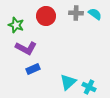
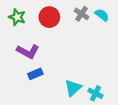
gray cross: (76, 13) -> (82, 14), turned 32
green star: (16, 25) -> (17, 17), moved

